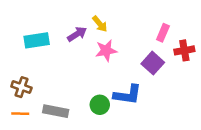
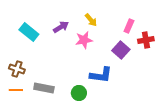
yellow arrow: (100, 24) -> (91, 20), moved
cyan rectangle: (37, 40) -> (29, 32), turned 48
green circle: (100, 105) -> (79, 93), moved

